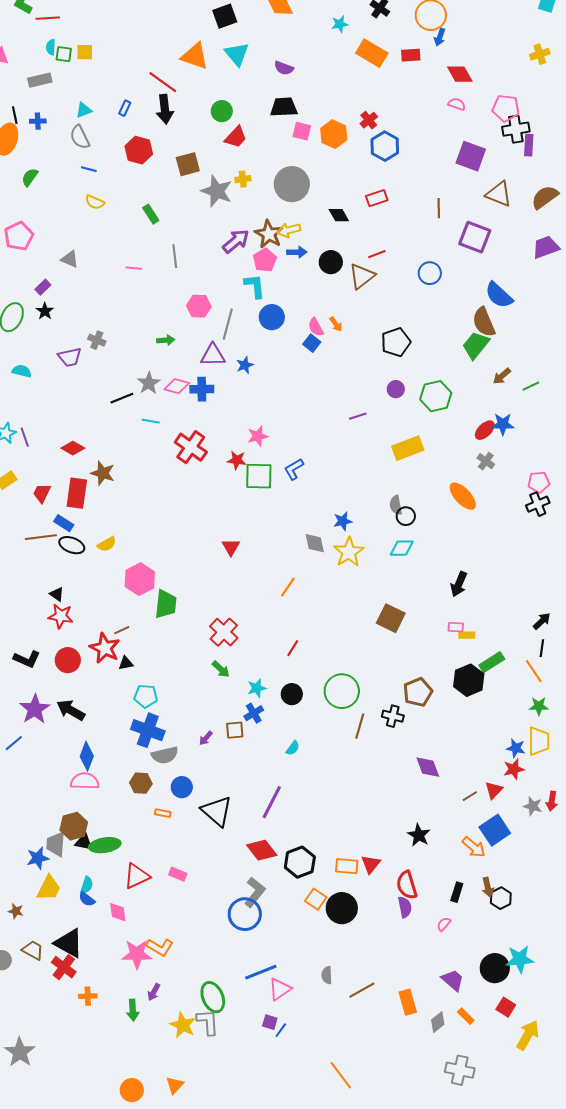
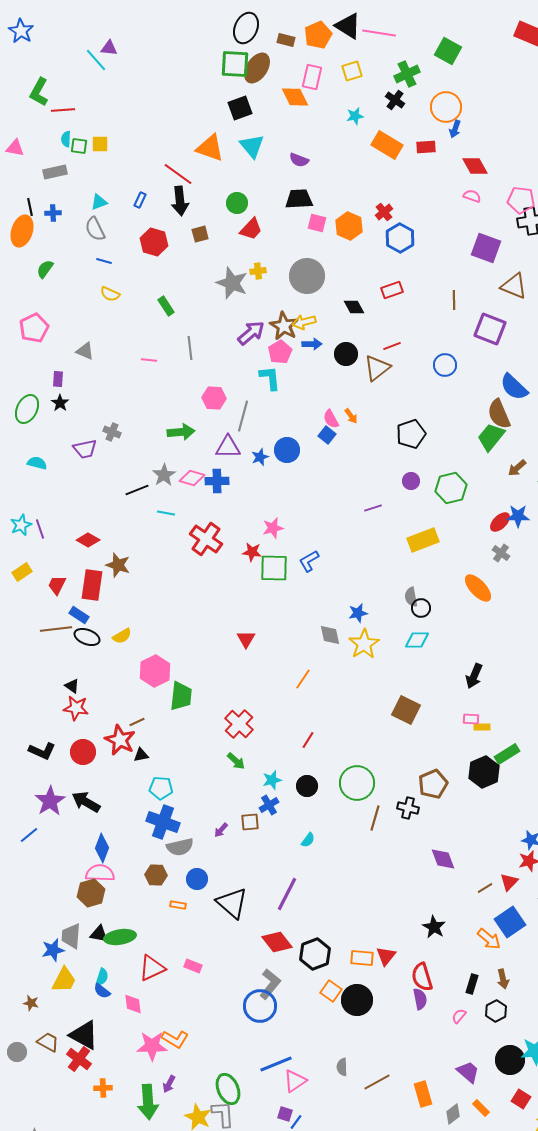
brown square: (188, 164) -> (200, 234), moved, size x0.7
purple rectangle: (43, 287) -> (58, 379), turned -42
blue circle: (272, 317) -> (287, 450), moved
green arrow: (166, 340) -> (181, 432), size x1.5
brown hexagon: (74, 826) -> (91, 893), moved
black hexagon: (501, 898) -> (496, 1011), moved
green arrow: (133, 1010) -> (148, 1102), size x1.6

